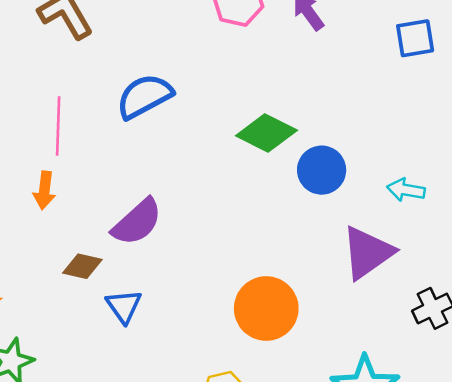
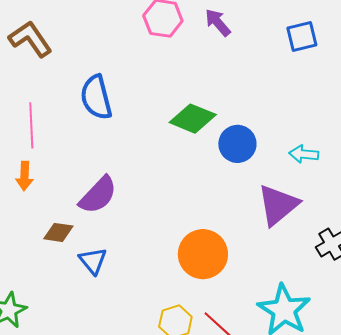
blue semicircle: (144, 96) -> (96, 97), turned -72

